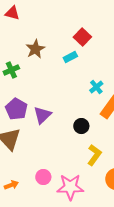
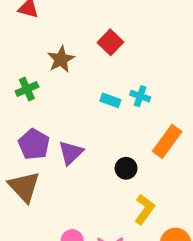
red square: (82, 37) -> (110, 42), moved
cyan rectangle: (70, 57) -> (110, 100), moved, turned 48
cyan cross: (96, 87) -> (140, 96), moved, turned -32

